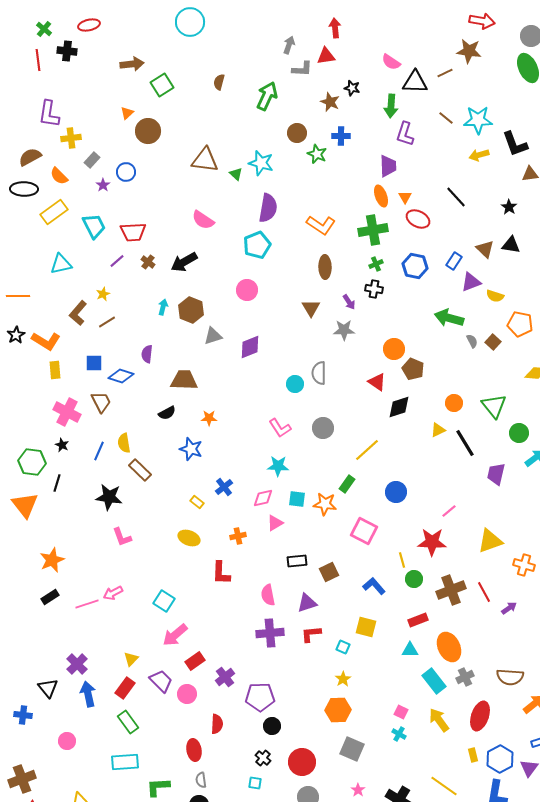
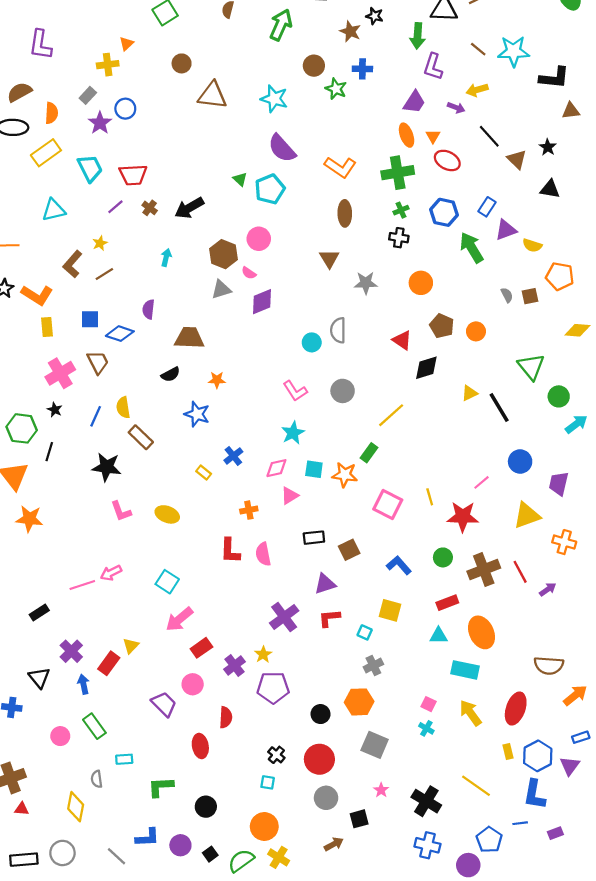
brown circle: (148, 131) -> (182, 63), moved, size x0.7
yellow cross: (71, 138) -> (108, 65), moved
black L-shape: (515, 144) -> (554, 78), turned -64
yellow arrow: (479, 155) -> (477, 90), moved
purple trapezoid: (388, 166) -> (414, 102), turned 35
green triangle: (236, 174) -> (240, 179), moved
orange semicircle: (59, 176) -> (51, 113), turned -132
purple star: (103, 185) -> (100, 123), size x1.5
purple semicircle: (268, 208) -> (282, 148), turned 128
pink semicircle: (203, 220) -> (249, 273), moved, size x0.6
brown triangle: (485, 249) -> (517, 159), moved
purple arrow: (349, 302) -> (456, 108), moved, turned -35
brown hexagon: (191, 310) -> (223, 254), moved
green arrow: (449, 318) -> (472, 248), moved, turned 44
brown square: (493, 342) -> (530, 296), turned 35
orange circle: (394, 349) -> (421, 283), moved
orange circle: (454, 403) -> (476, 331), moved
pink cross: (67, 412) -> (60, 373), turned 32
cyan star: (278, 466) -> (293, 433), turned -30
purple trapezoid: (496, 474) -> (559, 484), moved
blue circle: (396, 492) -> (520, 462), moved
yellow ellipse: (189, 538) -> (167, 514), moved
orange star: (52, 560) -> (29, 519), moved, turned 30
yellow line: (402, 560) -> (430, 497), moved
pink semicircle: (268, 595) -> (263, 554), moved
black rectangle: (50, 597) -> (39, 613), moved
purple cross: (270, 633) -> (284, 617), turned -32
gray cross: (465, 677) -> (373, 666), moved
yellow star: (343, 679) -> (263, 654), moved
purple trapezoid: (161, 681) -> (164, 704), moved
cyan rectangle: (434, 681) -> (465, 670), turned -40
red rectangle: (125, 688) -> (109, 663), moved
blue arrow: (88, 694) -> (83, 684), size x0.7
green rectangle: (128, 722) -> (94, 726), moved
black circle: (272, 726) -> (321, 714), moved
cyan rectangle: (125, 762) -> (124, 759), size x0.6
gray semicircle: (201, 780) -> (97, 779), moved

